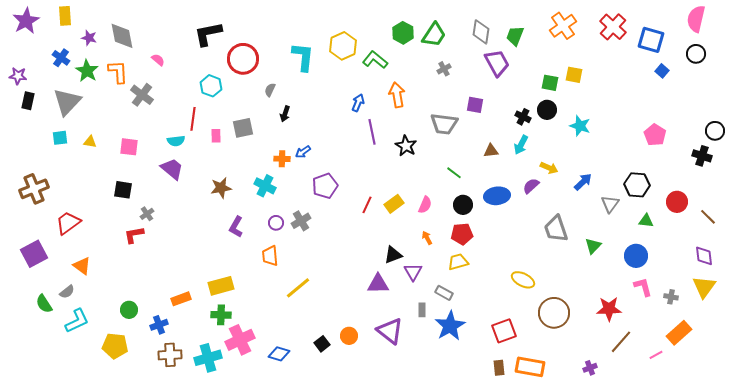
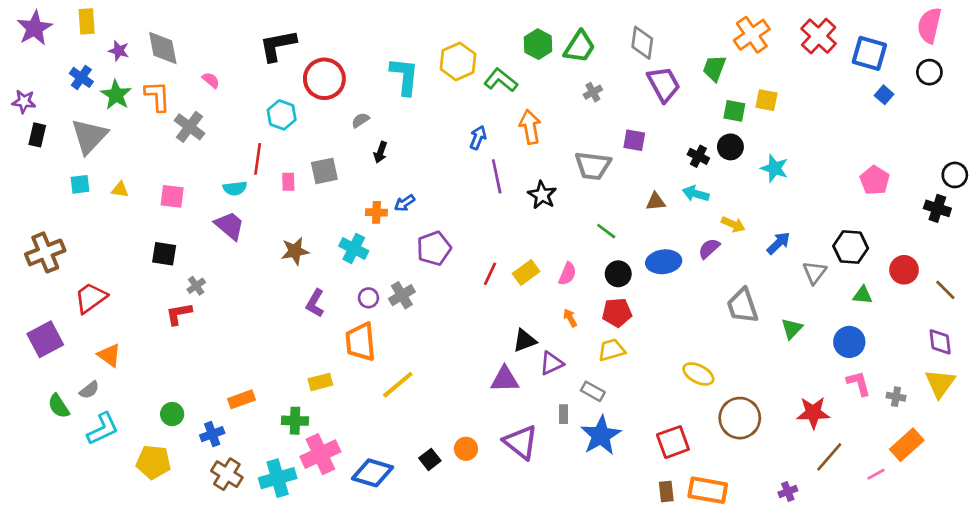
green trapezoid: (515, 36) -> (714, 68), moved
gray semicircle: (270, 90) -> (360, 120), turned 32
cyan arrow: (521, 145) -> (696, 194), turned 78
orange trapezoid: (270, 256) -> (360, 342), size x1.4
purple triangle: (413, 272) -> (551, 363), turned 36
yellow rectangle: (221, 286) -> (320, 382), moved, size x0.7
blue diamond: (279, 354) -> (372, 473), size x1.4
brown cross: (170, 355) -> (227, 474), turned 35

